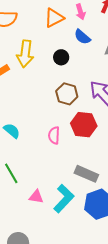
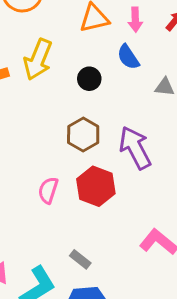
gray rectangle: (86, 174) -> (80, 259), size x0.6

